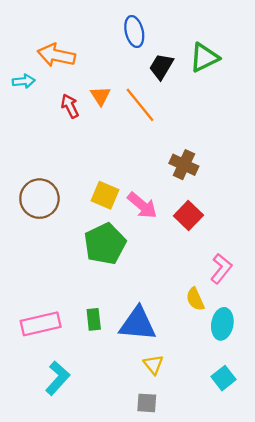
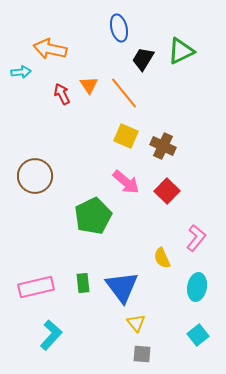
yellow square: (105, 195) -> (126, 136), moved
yellow semicircle: (195, 299) -> (162, 258), moved
blue triangle: (138, 324) -> (122, 287), turned 48
gray square: (147, 403) -> (142, 354), moved

